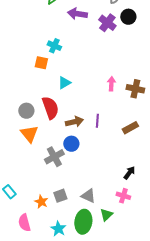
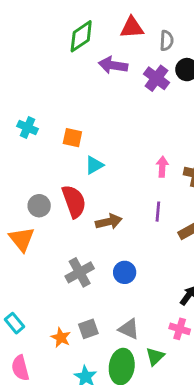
cyan cross: (54, 46) -> (28, 127), moved
orange square: (41, 63) -> (72, 138), moved
purple line: (97, 121) -> (158, 212), moved
orange triangle: (29, 134) -> (22, 239), moved
blue circle: (71, 144) -> (125, 272), moved
pink semicircle: (24, 223) -> (20, 368), moved

